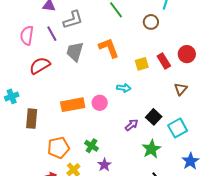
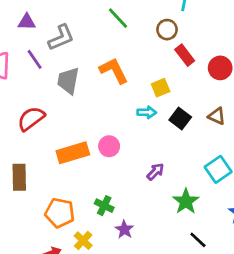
red rectangle: (164, 61) -> (185, 55), moved
red semicircle: (40, 66) -> (31, 119), moved
cyan arrow: (124, 88) -> (147, 112), moved
brown triangle: (181, 89) -> (217, 116), turned -40
black square: (154, 117) -> (180, 119), moved
orange pentagon: (58, 148) -> (60, 213), turned 30

